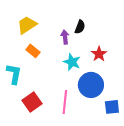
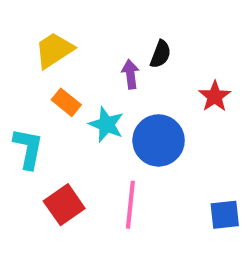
red star: (99, 54) -> (215, 96), moved
cyan star: (72, 62) -> (106, 124), moved
blue circle: (91, 85) -> (159, 140), moved

